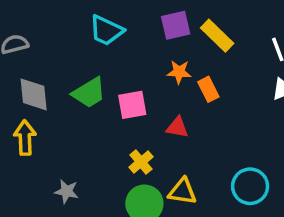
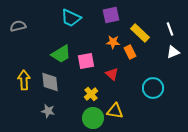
yellow rectangle: (217, 36) -> (140, 33), moved
gray diamond: (34, 94) -> (50, 82), moved
red triangle: (177, 127) -> (112, 74), turned 32
cyan circle: (250, 186) -> (153, 88), moved

